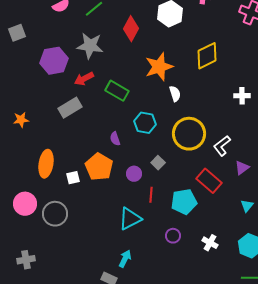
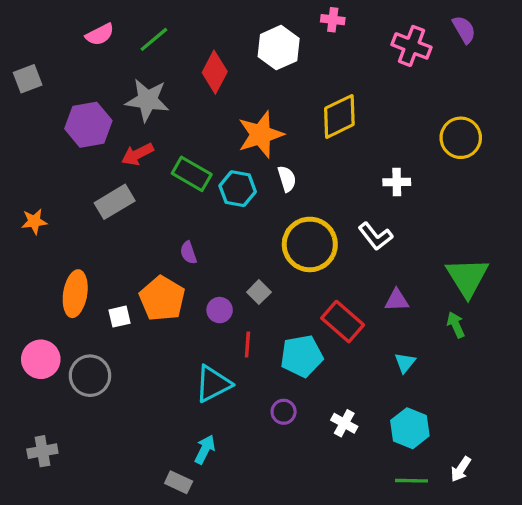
cyan hexagon: (145, 123) -> (238, 189), moved
white L-shape: (222, 146) -> (375, 236), moved, turned -90
purple triangle: (242, 168) -> (397, 300), turned 35

